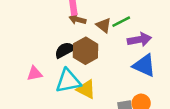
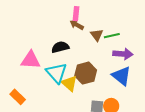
brown hexagon: (86, 51) -> (86, 73), moved
pink triangle: (34, 74) -> (31, 60), size x1.5
cyan triangle: (68, 81) -> (56, 73), turned 45

